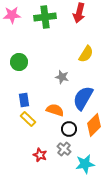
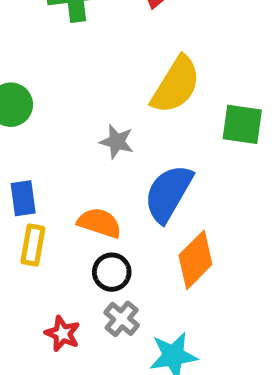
yellow semicircle: (86, 54) -> (176, 85), size x1.4
yellow rectangle: (28, 119) -> (33, 245), turned 56
black circle: (69, 129) -> (112, 272), moved

